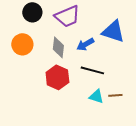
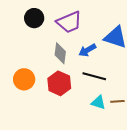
orange circle: (22, 44) -> (24, 79), moved

